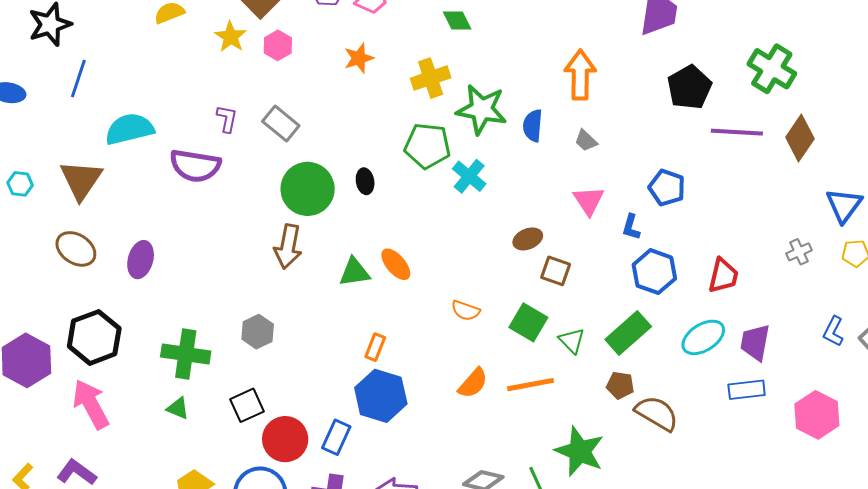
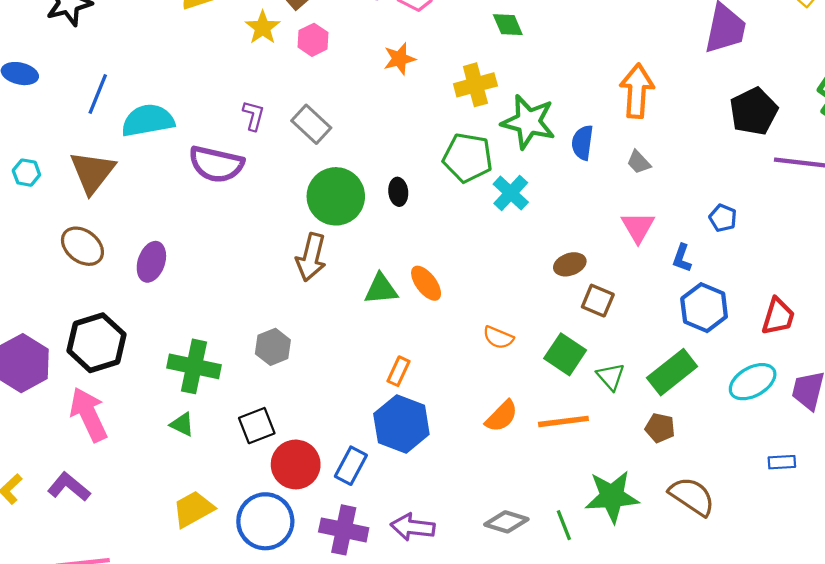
blue line: (78, 79) -> (98, 94), moved
blue pentagon: (667, 188) -> (723, 218), size x0.7
blue rectangle: (747, 390) -> (782, 462), moved, size x0.7
brown semicircle: (657, 413) -> (692, 496), moved
green star: (580, 451) -> (612, 497), turned -30

